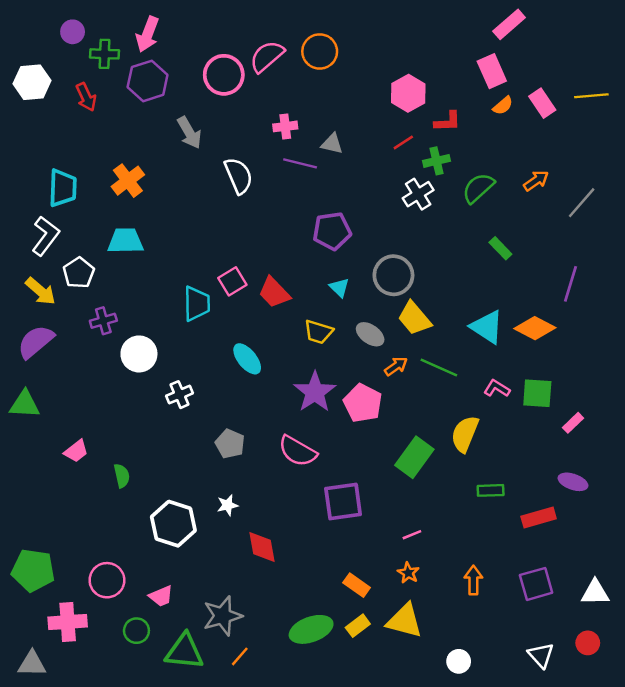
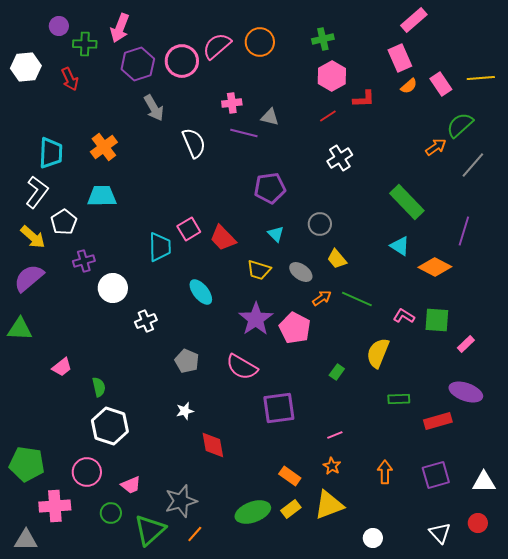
purple hexagon: (148, 81) -> (138, 64), moved
green cross: (437, 161) -> (323, 39), moved
green semicircle: (478, 188) -> (460, 125), moved
green rectangle: (500, 248) -> (407, 202), size x1.8
gray circle: (393, 275) -> (320, 224), size x0.7
yellow trapezoid: (414, 318) -> (337, 259), size x0.7
cyan triangle: (487, 327) -> (400, 246), moved, size x0.7
green rectangle: (414, 457) -> (337, 372), size x0.5
purple ellipse: (573, 482) -> (466, 392), size x1.4
white hexagon: (173, 524) -> (110, 426), moved
yellow triangle: (405, 621) -> (329, 505), turned -36
green triangle: (184, 652) -> (150, 530), turned -48

